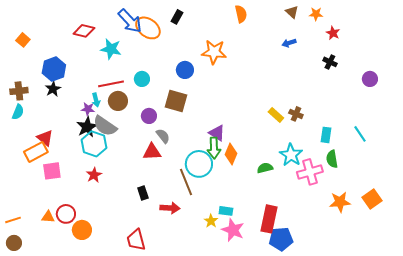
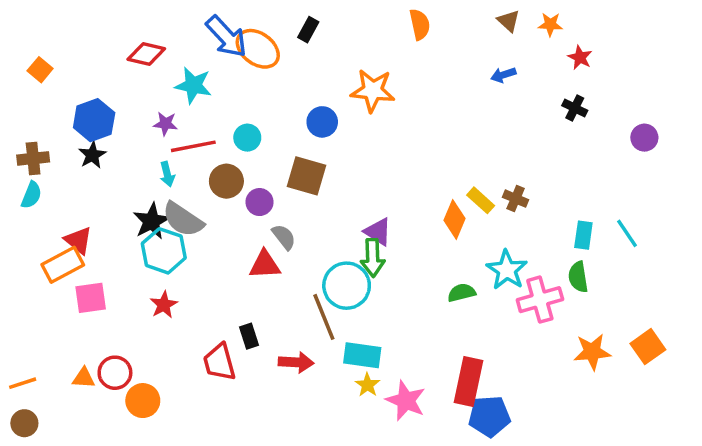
brown circle: (118, 101) -> (226, 181), moved
purple star: (88, 109) -> (165, 124), moved
cyan rectangle: (326, 135) -> (583, 235), moved
orange diamond: (231, 154) -> (455, 219), moved
cyan rectangle: (226, 211) -> (362, 355), moved, size x1.5
red trapezoid: (136, 240) -> (219, 362), moved

